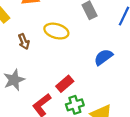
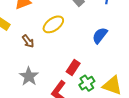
yellow ellipse: (56, 31) -> (53, 24), turned -35

